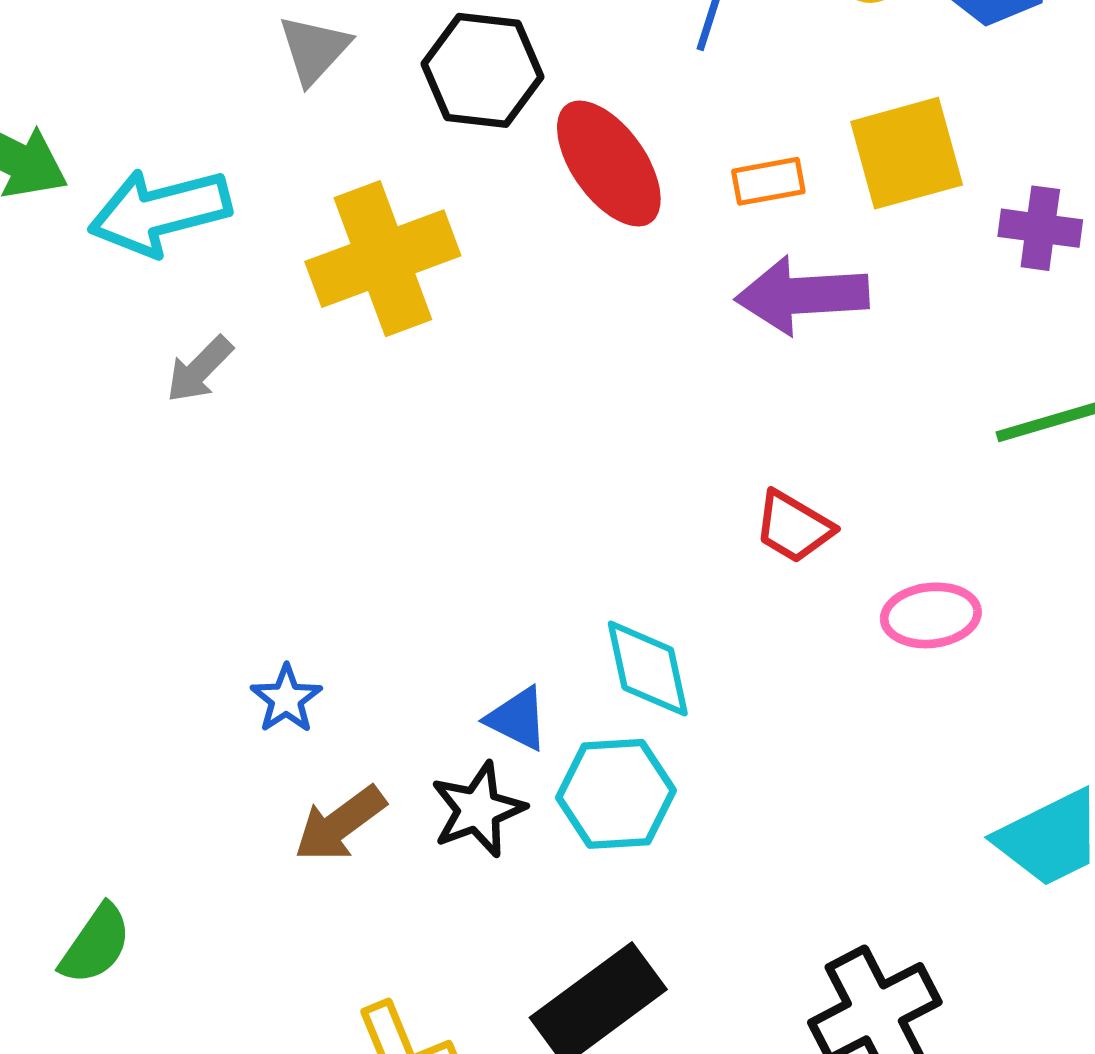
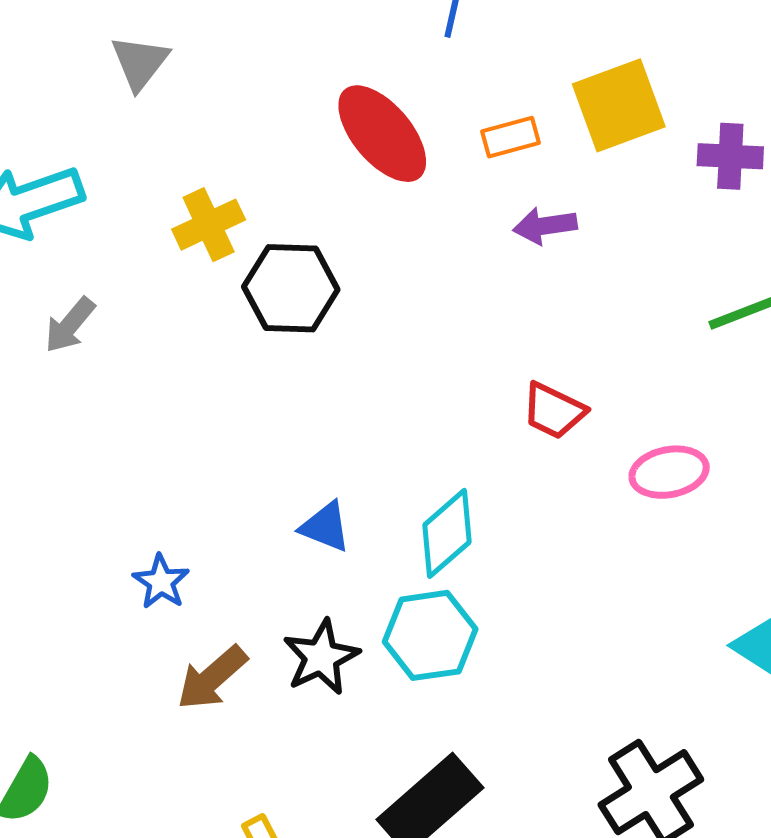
black hexagon: (483, 70) -> (291, 288), moved
yellow cross: (383, 259) -> (209, 225), size x0.6
purple arrow: (802, 295) -> (545, 226), size x0.6
cyan diamond: (648, 669) -> (447, 533), turned 66
blue triangle: (517, 719) -> (325, 527), moved

